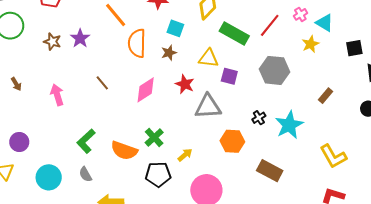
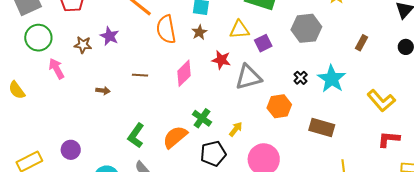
purple square: (229, 76) -> (263, 43), turned -30
brown line: (102, 83) -> (140, 75), turned -35
brown arrow: (16, 84) -> (103, 91), moved, turned -40
pink arrow: (57, 95) -> (56, 69), moved
orange semicircle: (124, 150) -> (175, 137), turned 132

